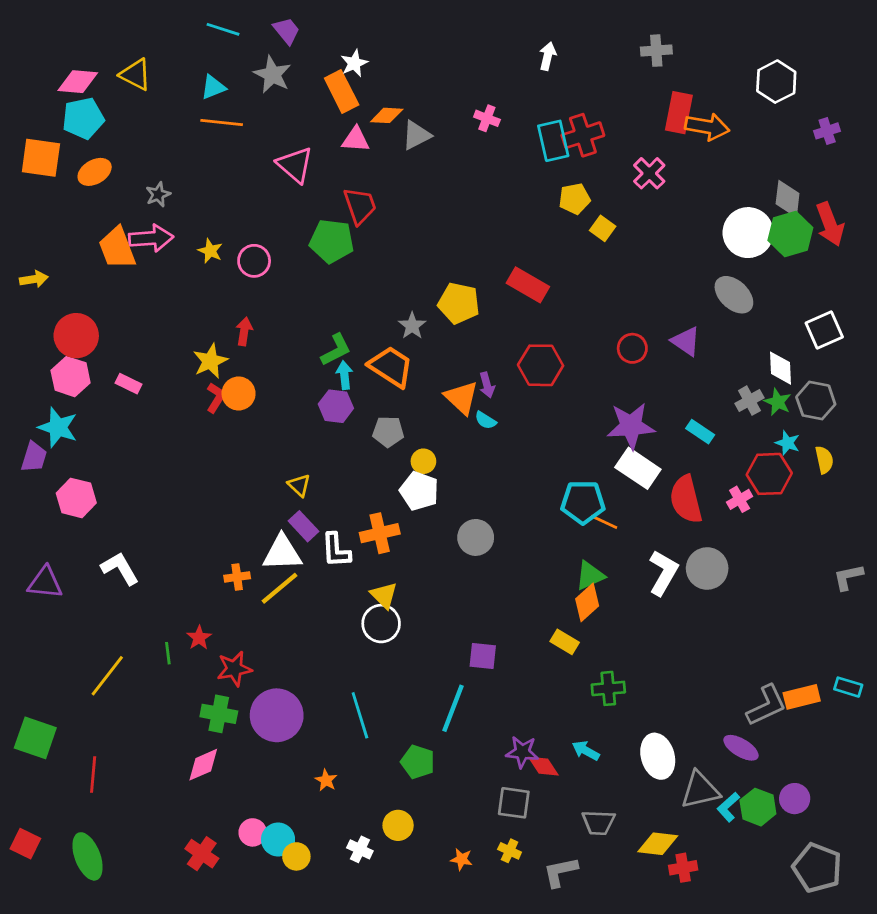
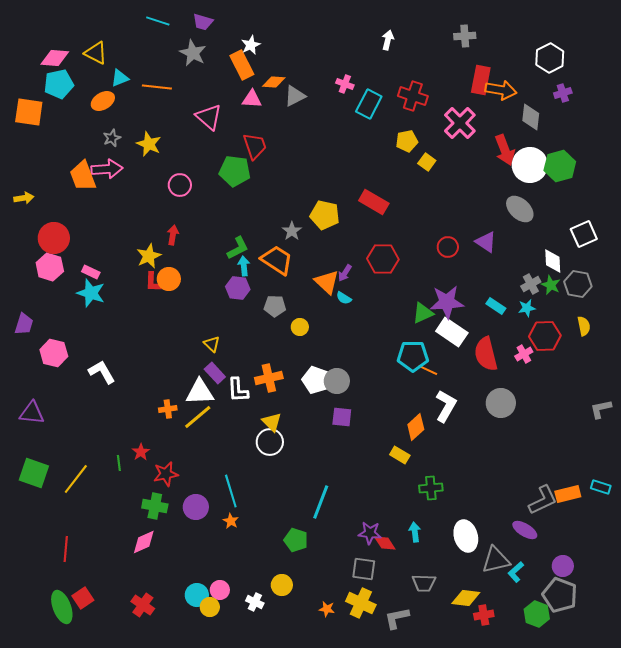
purple trapezoid: (287, 31) -> (203, 22), turned 145
cyan triangle: (213, 87) -> (120, 78), moved
purple cross: (827, 131) -> (563, 93), moved
red cross: (583, 135) -> (413, 96), turned 36
cyan rectangle: (553, 141) -> (369, 104), moved, turned 40
orange ellipse: (95, 172) -> (103, 101), moved
pink cross: (649, 173) -> (460, 123), size x1.4
gray diamond: (788, 199) -> (531, 117), moved
red arrow: (830, 224) -> (505, 150), moved
yellow star: (210, 251) -> (149, 144), moved, size x1.4
purple arrow: (487, 385) -> (345, 273), turned 48
red L-shape: (216, 398) -> (153, 282), turned 150
cyan star: (58, 427) -> (91, 293), moved
cyan star: (788, 443) -> (527, 308), moved, turned -30
white pentagon: (419, 491) -> (316, 380), moved
white L-shape: (120, 569) -> (102, 372), moved
white L-shape: (663, 573) -> (446, 406), moved
green triangle: (590, 576) -> (423, 313), moved
purple square: (483, 656) -> (342, 417), moved
purple circle: (277, 715) -> (196, 507), size x0.7
cyan line: (360, 715) -> (231, 491), moved
green square: (35, 738) -> (34, 473), moved
cyan arrow: (586, 751) -> (415, 532), turned 54
orange star: (326, 780) -> (231, 521), moved
green hexagon: (758, 807) -> (537, 614), moved
pink circle: (253, 832) -> (220, 590), moved
red square: (25, 844) -> (83, 598), moved, turned 30
yellow cross: (510, 851) -> (361, 603), size x1.8
gray pentagon: (817, 868) -> (560, 595), moved

